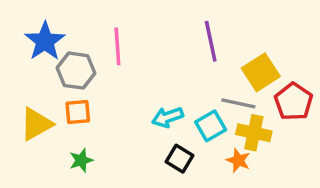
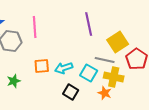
orange square: (78, 112) -> (42, 66), moved
cyan square: (211, 126) -> (89, 73), turned -30
green star: (81, 160) -> (14, 81), moved

